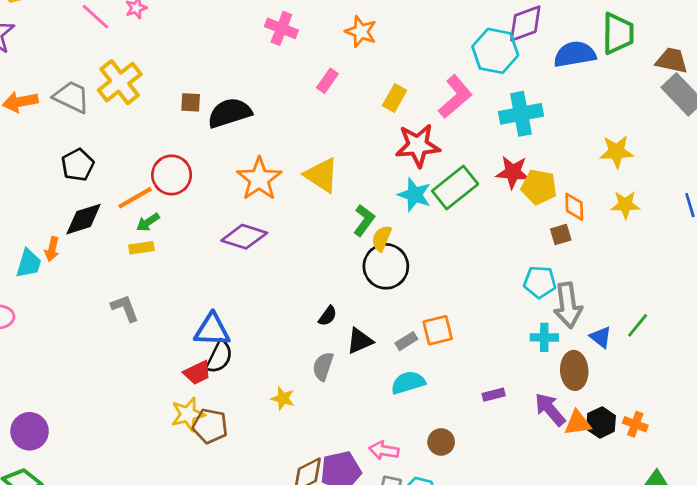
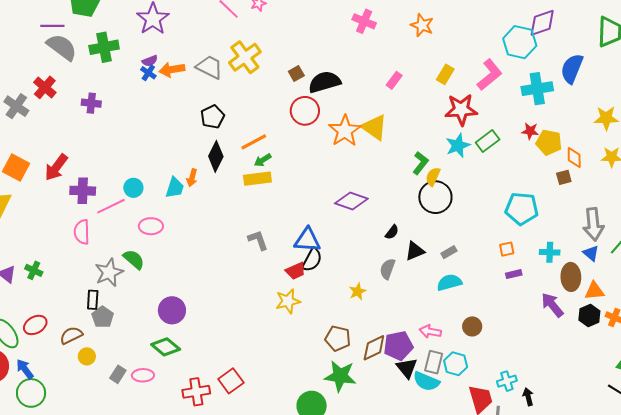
blue semicircle: (575, 54) -> (572, 69), moved, turned -60
pink rectangle: (327, 81) -> (394, 80), moved
brown square: (191, 102) -> (296, 74), turned -35
red star: (513, 172) -> (530, 131), size x0.7
red circle: (172, 175) -> (305, 111), moved
yellow triangle: (321, 175) -> (374, 127), moved
green rectangle: (455, 187) -> (488, 141), size x0.7
cyan star: (415, 195) -> (458, 145), turned 30
black diamond: (84, 219) -> (216, 156), turned -48
purple diamond: (244, 237) -> (351, 201), moved
yellow rectangle: (141, 248) -> (257, 179), size x1.5
cyan pentagon: (540, 282) -> (522, 209), moved, size x1.4
gray arrow: (568, 305) -> (593, 224), moved
gray L-shape: (125, 308) -> (258, 240), moved
orange square: (438, 330) -> (507, 249), moved, size x0.7
purple rectangle: (494, 395) -> (514, 274), moved
yellow star: (283, 398) -> (358, 291), turned 30
orange triangle: (578, 423) -> (594, 291), moved
brown pentagon: (210, 426) -> (338, 338), moved

